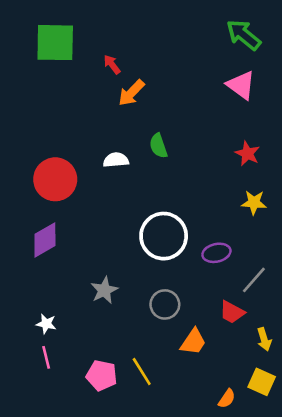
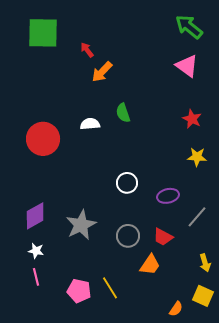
white circle: (164, 236) -> (127, 183), size x0.6
purple diamond: (45, 240) -> (35, 216), moved
gray star: (104, 290) -> (81, 225), size x1.4
red trapezoid: (232, 312) -> (163, 237), moved

